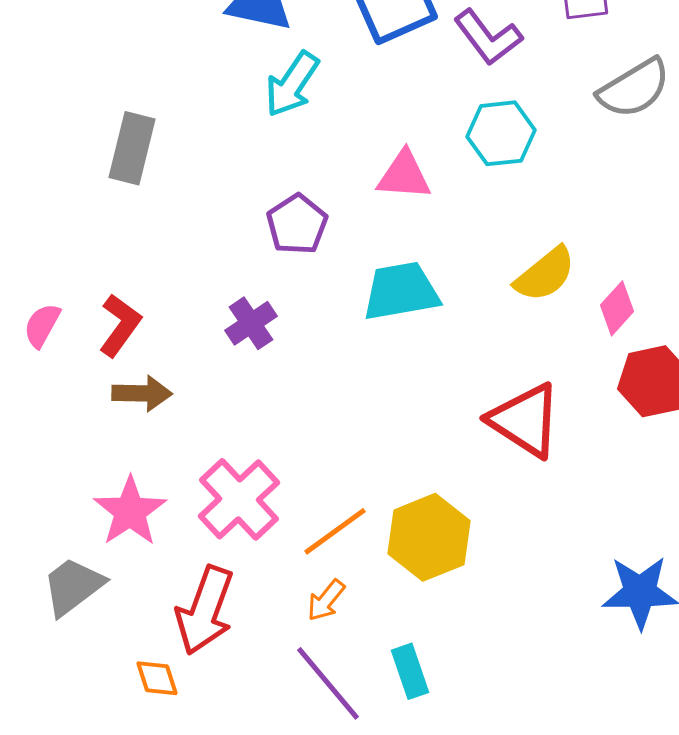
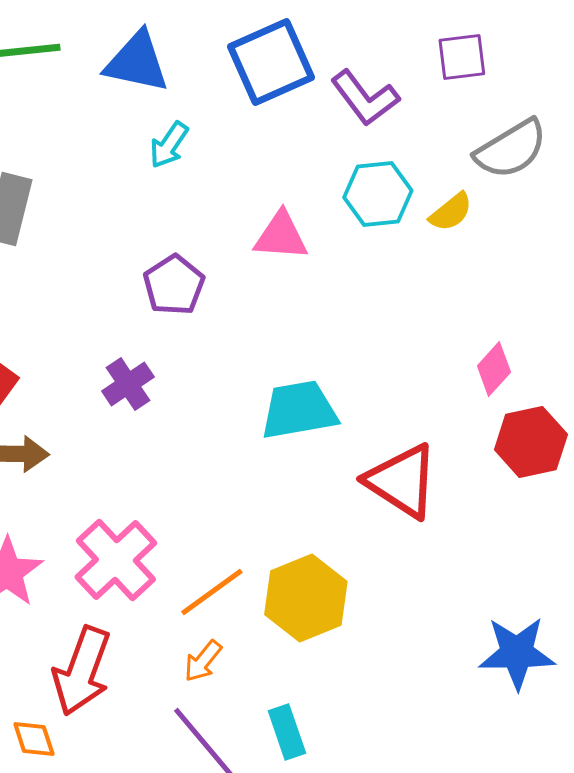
cyan arrow: (292, 84) -> (169, 145), size x0.7
yellow semicircle: (545, 274) -> (451, 212), moved, size x0.7
cyan trapezoid: (401, 291) -> (299, 410), moved

